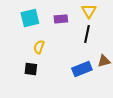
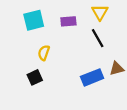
black line: (87, 34) -> (98, 38), turned -42
black square: (31, 69) -> (35, 77), turned -32

